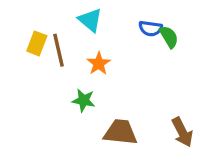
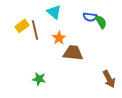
yellow rectangle: (37, 43) -> (22, 26), turned 32
green star: (84, 100) -> (39, 79), moved
brown trapezoid: (120, 132) -> (73, 53), moved

